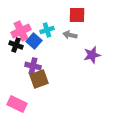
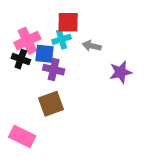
red square: (77, 15) -> (68, 22), moved
blue square: (34, 41) -> (44, 54), turned -35
purple cross: (33, 66) -> (54, 70), moved

